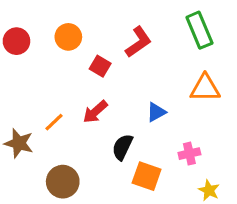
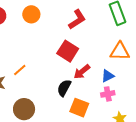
red square: (100, 66) -> (68, 51), moved, size x1.5
red arrow: (95, 112) -> (82, 72), moved
blue triangle: (156, 112) -> (108, 76), moved

